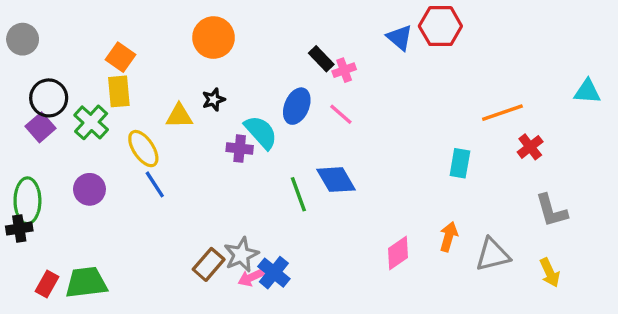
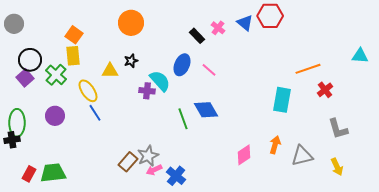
pink cross: (344, 70) -> (218, 28), moved, turned -32
cyan rectangle: (460, 163) -> (282, 100), size x1.4
blue cross: (274, 273) -> (176, 176), moved

